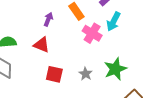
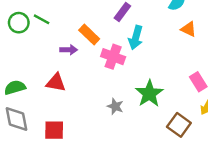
purple arrow: (48, 19) -> (69, 50), moved, turned 80
red square: (54, 74) -> (54, 130), moved

